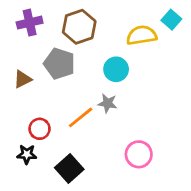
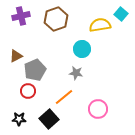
gray pentagon: (59, 64) -> (35, 70), moved, turned 30
orange line: (81, 117) -> (64, 97), moved
black star: (27, 154) -> (19, 119), moved

